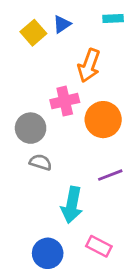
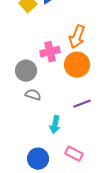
orange arrow: (89, 65) -> (77, 37), moved
cyan arrow: (72, 205) -> (55, 125), size x0.7

